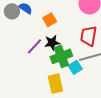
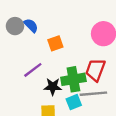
black star: (52, 43) -> (53, 87), moved
green cross: (61, 56) -> (73, 79), moved

